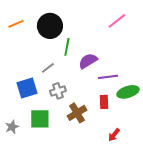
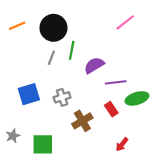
gray line: (48, 68) -> (51, 58), moved, turned -32
red rectangle: (104, 102) -> (111, 109), turned -32
green square: (40, 119) -> (43, 144), moved

